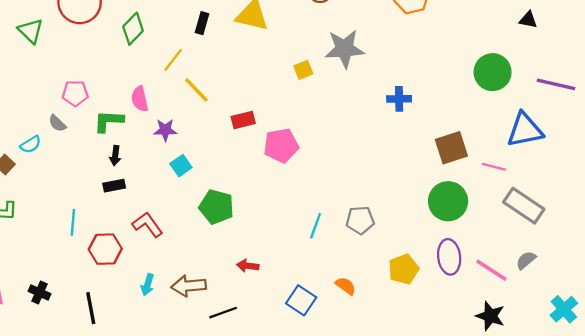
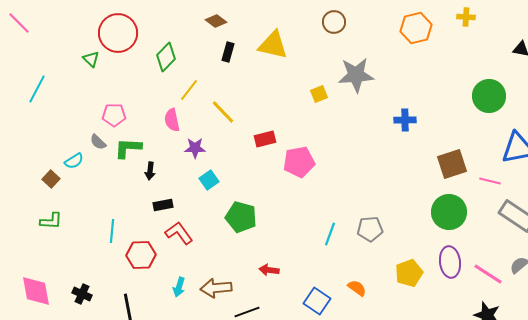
green triangle: (31, 31) -> (91, 59), moved, size x0.7
yellow line: (173, 60) -> (189, 90), moved
green L-shape: (109, 121) -> (128, 148), moved
black rectangle: (114, 186) -> (163, 205), moved

